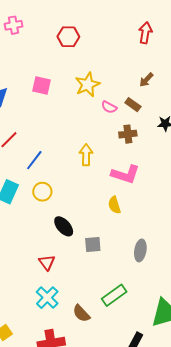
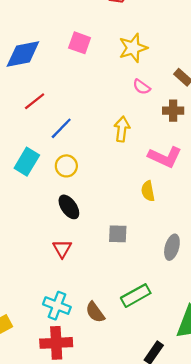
pink semicircle: (109, 107) -> (142, 87), moved
black ellipse: (64, 226) -> (69, 207), moved
cyan cross: (47, 298) -> (57, 306), moved, turned -30

